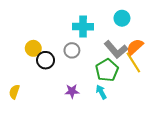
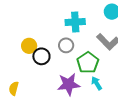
green pentagon: (107, 70) -> (88, 63), moved
purple star: (72, 91) -> (69, 84), size x1.6

